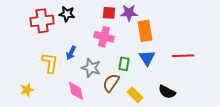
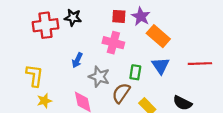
purple star: (129, 13) -> (141, 16), turned 30
orange rectangle: (145, 31) -> (158, 36), turned -40
yellow L-shape: (50, 63) -> (35, 76), moved
yellow star: (27, 90) -> (44, 101), moved

